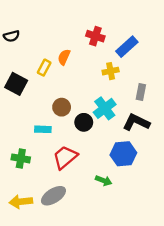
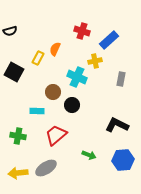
cyan cross: (105, 108) -> (77, 77), moved, turned -30
black L-shape: (136, 122) -> (117, 125), moved
blue hexagon: (123, 154) -> (123, 160), moved

